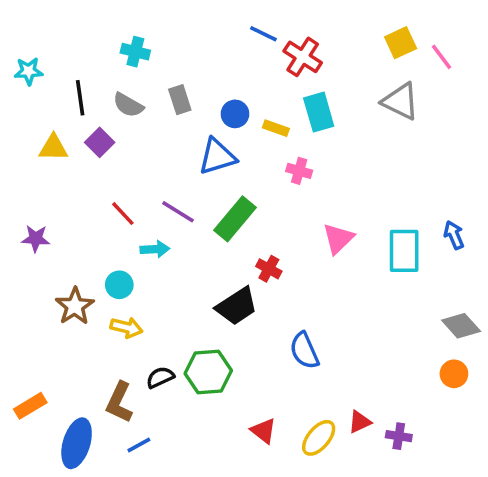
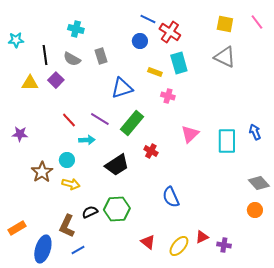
yellow square: (401, 43) -> (225, 24), turned 36
pink line: (441, 57) -> (257, 22), moved
blue circle: (235, 114) -> (140, 41), moved
black trapezoid: (237, 306) -> (117, 165), moved

